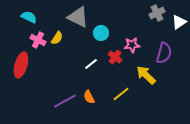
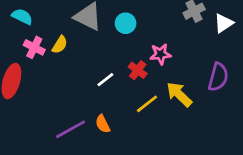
cyan circle: (101, 33) -> (126, 23), moved
purple semicircle: (164, 53) -> (218, 77), moved
yellow line: (121, 94) -> (147, 104), moved

